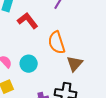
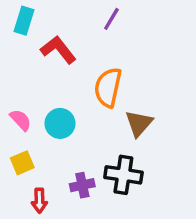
orange semicircle: (57, 43) -> (108, 87), turned 30

